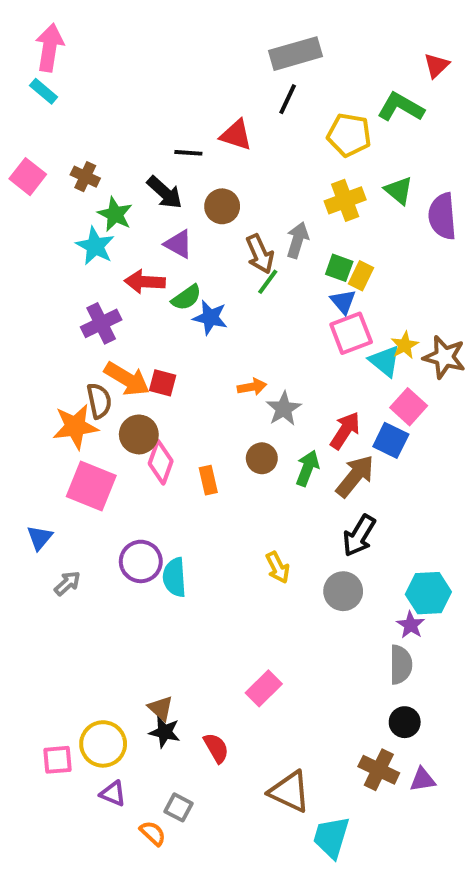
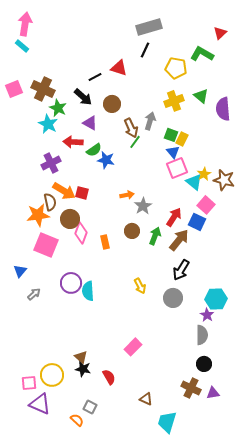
black line: (188, 153) -> (95, 77), turned -32
pink square: (28, 177) -> (14, 89), turned 30
brown cross: (85, 177) -> (43, 89), size x1.6
brown triangle: (290, 792) -> (146, 399), size x0.6
purple triangle: (113, 794) -> (40, 404), moved, size x1.6

